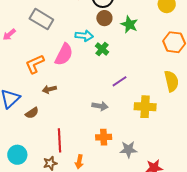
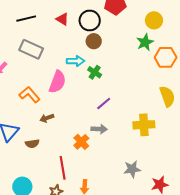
green star: (129, 24) -> (145, 42), moved, turned 30
orange L-shape: (35, 64) -> (30, 95), turned 80
purple line: (119, 81) -> (104, 104), moved
brown semicircle: (32, 113) -> (32, 144), turned 32
orange cross: (104, 137) -> (81, 142), moved, turned -35

